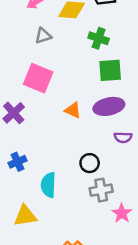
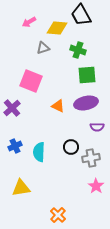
gray triangle: (43, 36) -> (43, 48), moved
cyan semicircle: (48, 185) -> (39, 152), moved
gray cross: (101, 190) -> (91, 158), moved

